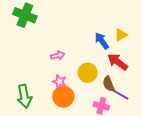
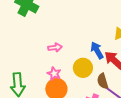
blue arrow: (102, 41) -> (97, 50), moved

